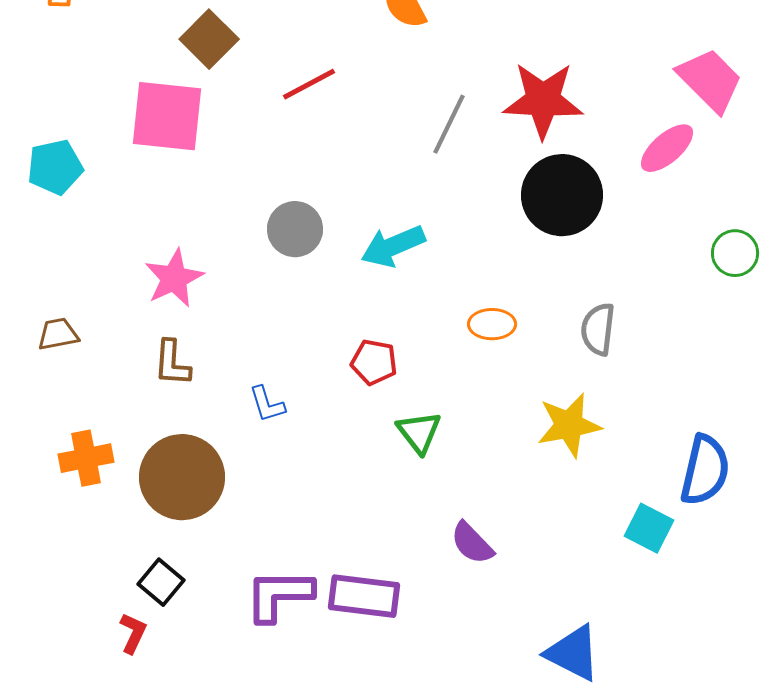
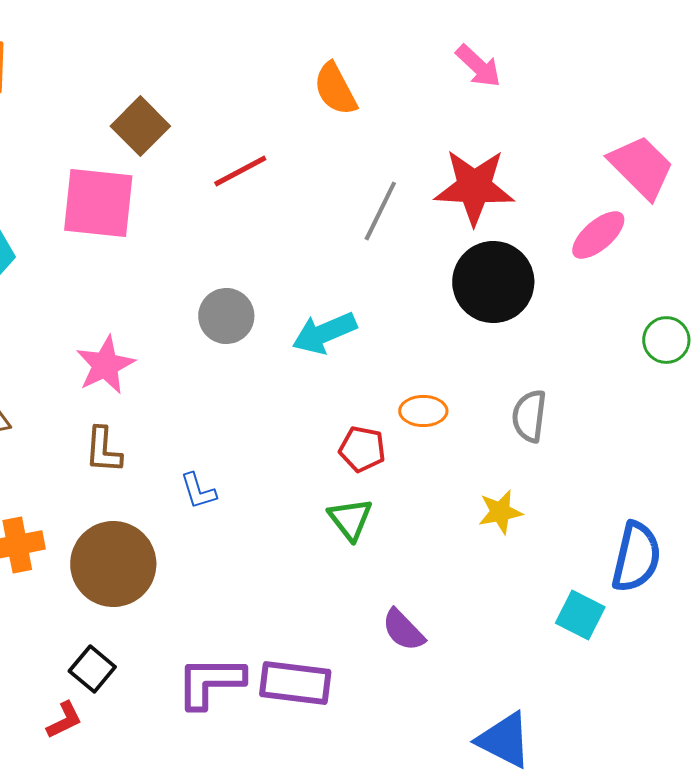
red pentagon: (374, 362) -> (362, 449), moved
yellow star: (569, 425) -> (500, 512), size x0.7
red L-shape: (133, 633) -> (64, 720), turned 39

